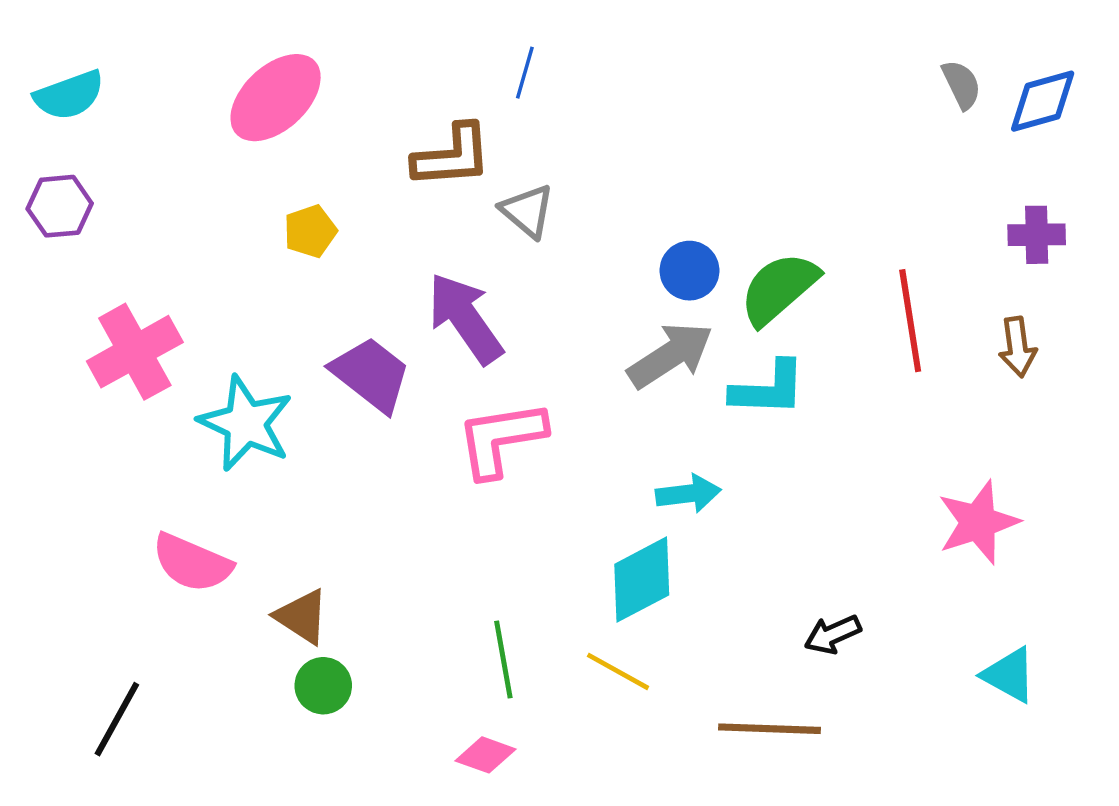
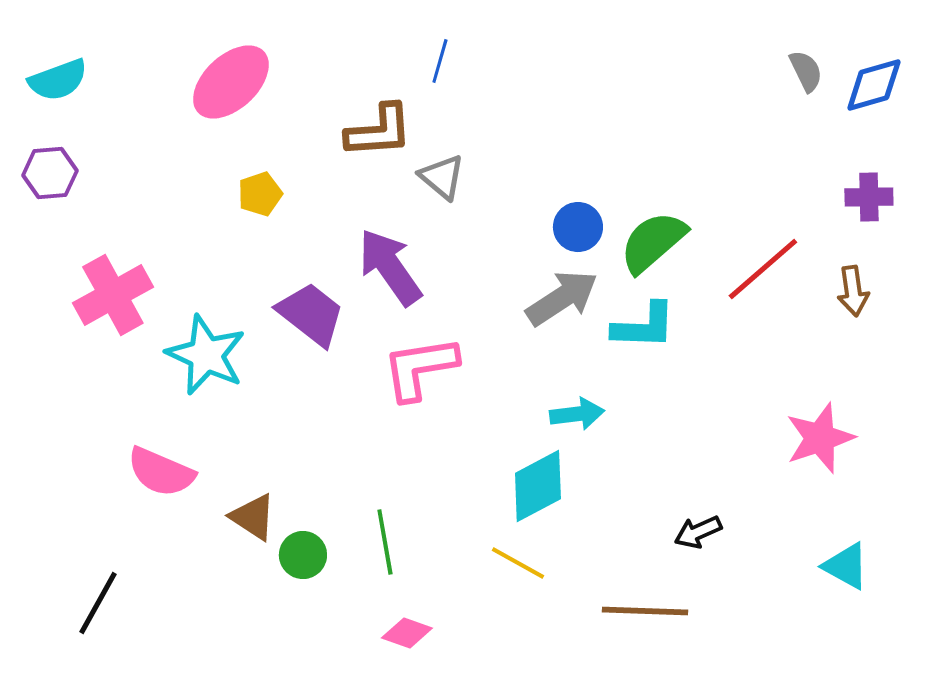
red line: (910, 321) -> (763, 269), turned 58
green line: (503, 659) -> (385, 542), moved
green circle: (323, 686) -> (303, 555), moved

